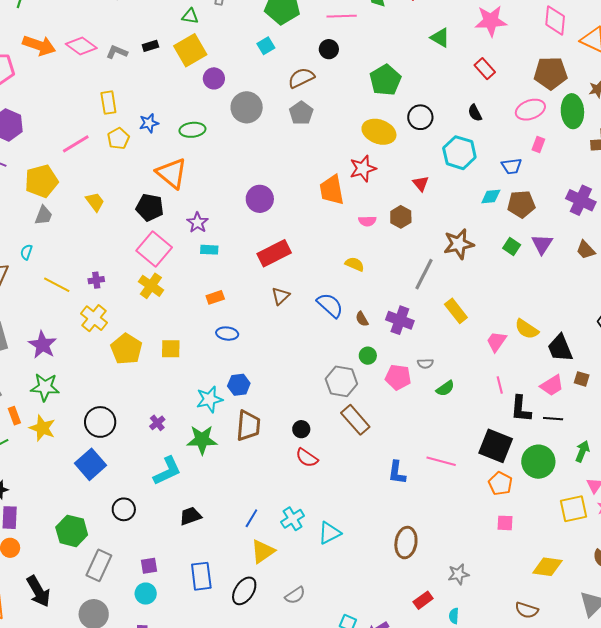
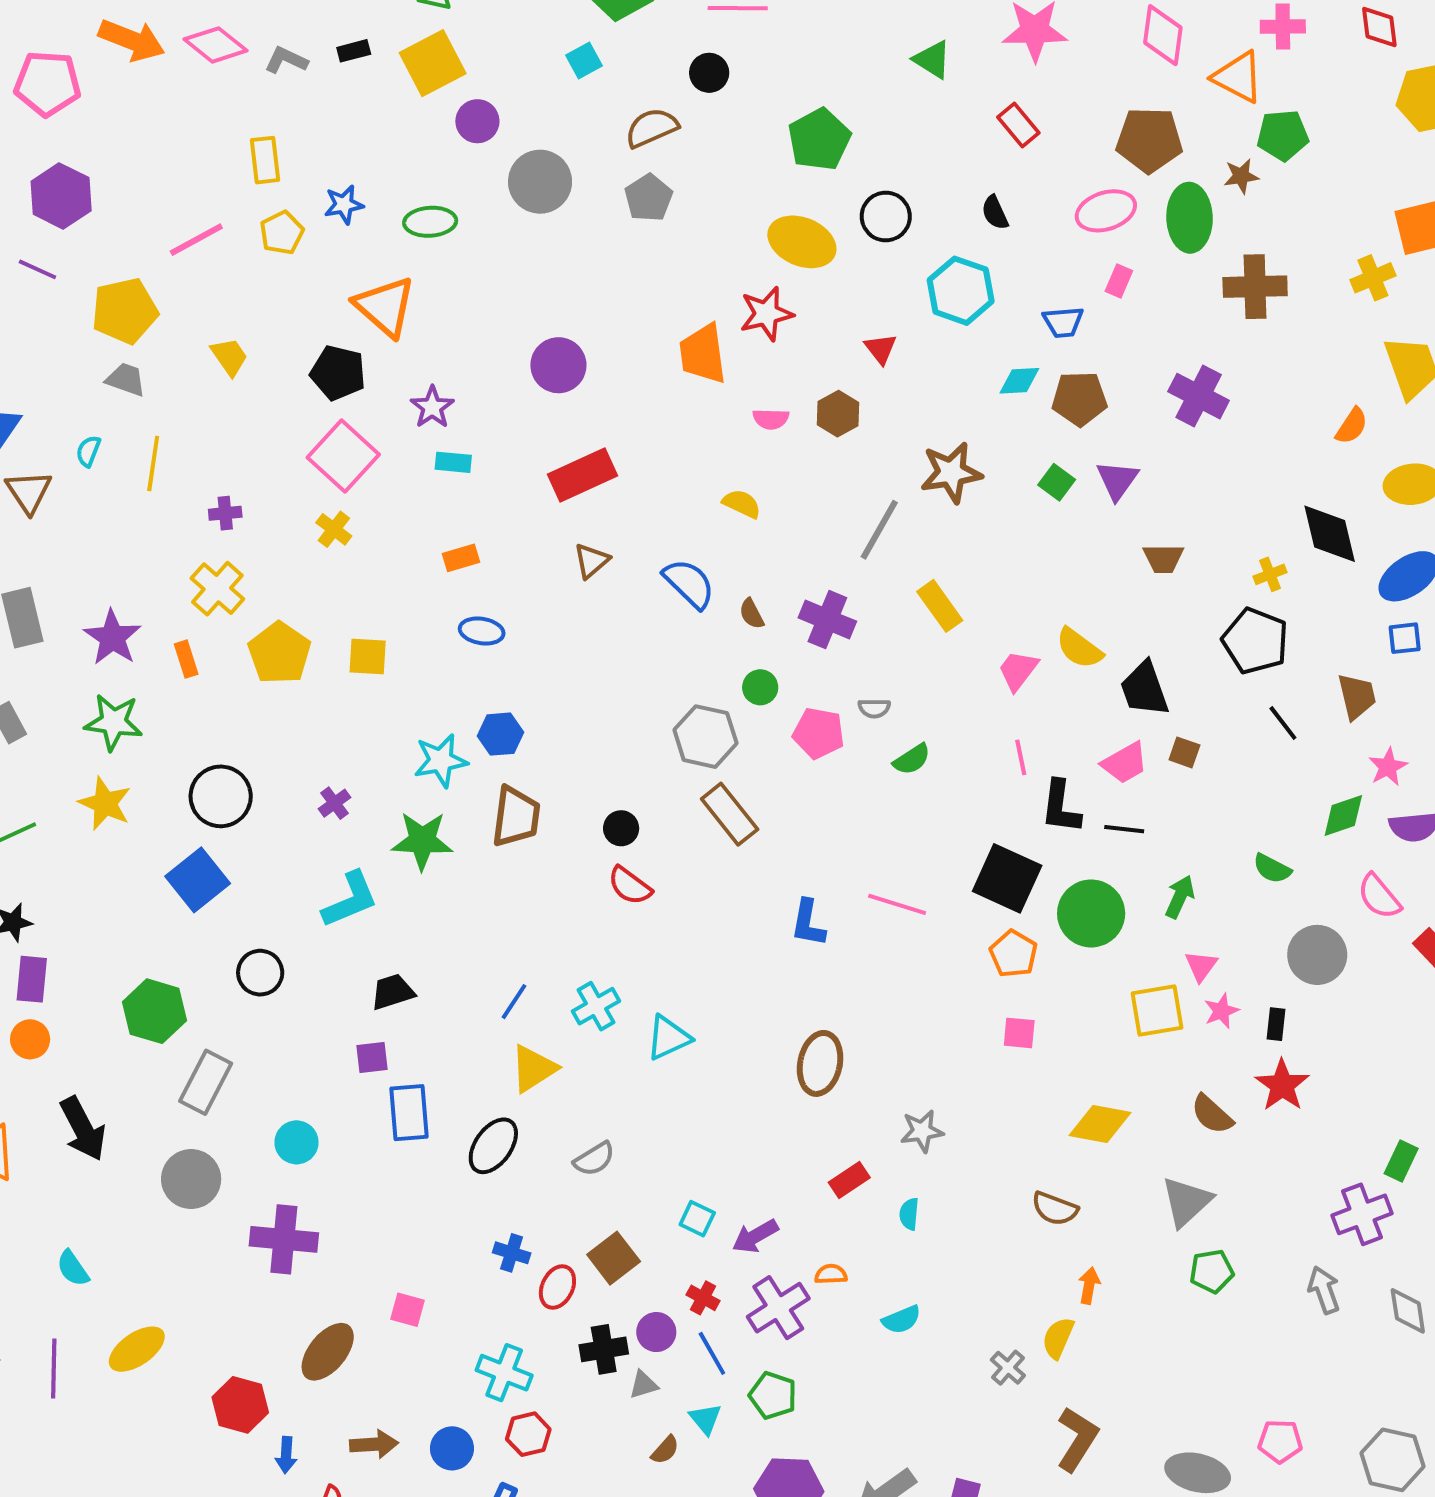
gray trapezoid: (44, 215) -> (126, 379), turned -95
brown trapezoid: (586, 250) -> (1163, 559), moved, turned -50
yellow line: (57, 285) -> (153, 464), moved, turned 68
yellow cross: (151, 286) -> (334, 529), size x0.7
orange rectangle: (14, 416) -> (186, 659), moved
purple square: (149, 566) -> (372, 1058), moved

